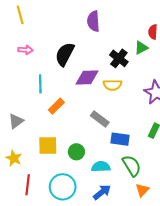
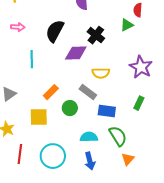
black cross: (119, 58) -> (96, 35), moved
yellow semicircle: (113, 85) -> (101, 73), moved
orange rectangle: (56, 106) -> (51, 92), moved
green circle: (76, 152) -> (70, 108), moved
blue arrow: (102, 192) -> (90, 161), turned 114

